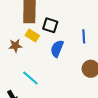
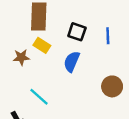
black square: (50, 25) -> (77, 32), moved
blue line: (84, 36) -> (108, 36), moved

